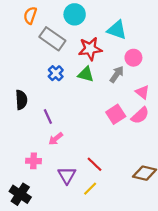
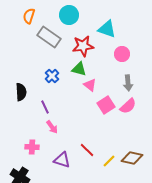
blue cross: (56, 73) -> (52, 76), moved
gray arrow: (117, 74) -> (128, 83), moved, turned 140
pink triangle: (142, 92) -> (90, 85), moved
pink arrow: (56, 139) -> (52, 127), turned -88
purple triangle: (67, 175) -> (62, 160), turned -42
yellow line: (90, 189) -> (109, 161), moved

